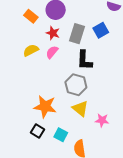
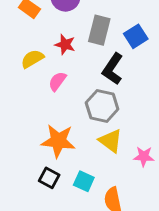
blue square: (101, 30) -> (136, 36), moved
red star: (53, 33) -> (65, 45), moved
pink semicircle: (52, 52) -> (57, 81), moved
black L-shape: (85, 60) -> (113, 69), turned 35

